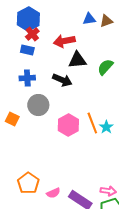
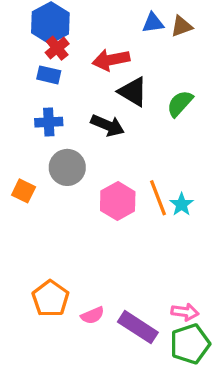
black triangle: (77, 60) -> (133, 92), turned 36

